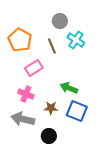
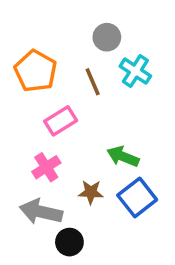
pink cross: (26, 94) -> (46, 167), turned 35
blue square: (77, 111) -> (137, 198), turned 30
black circle: (49, 136) -> (69, 242), moved

